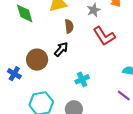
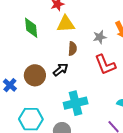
cyan cross: (82, 79) -> (76, 103), size x1.6

